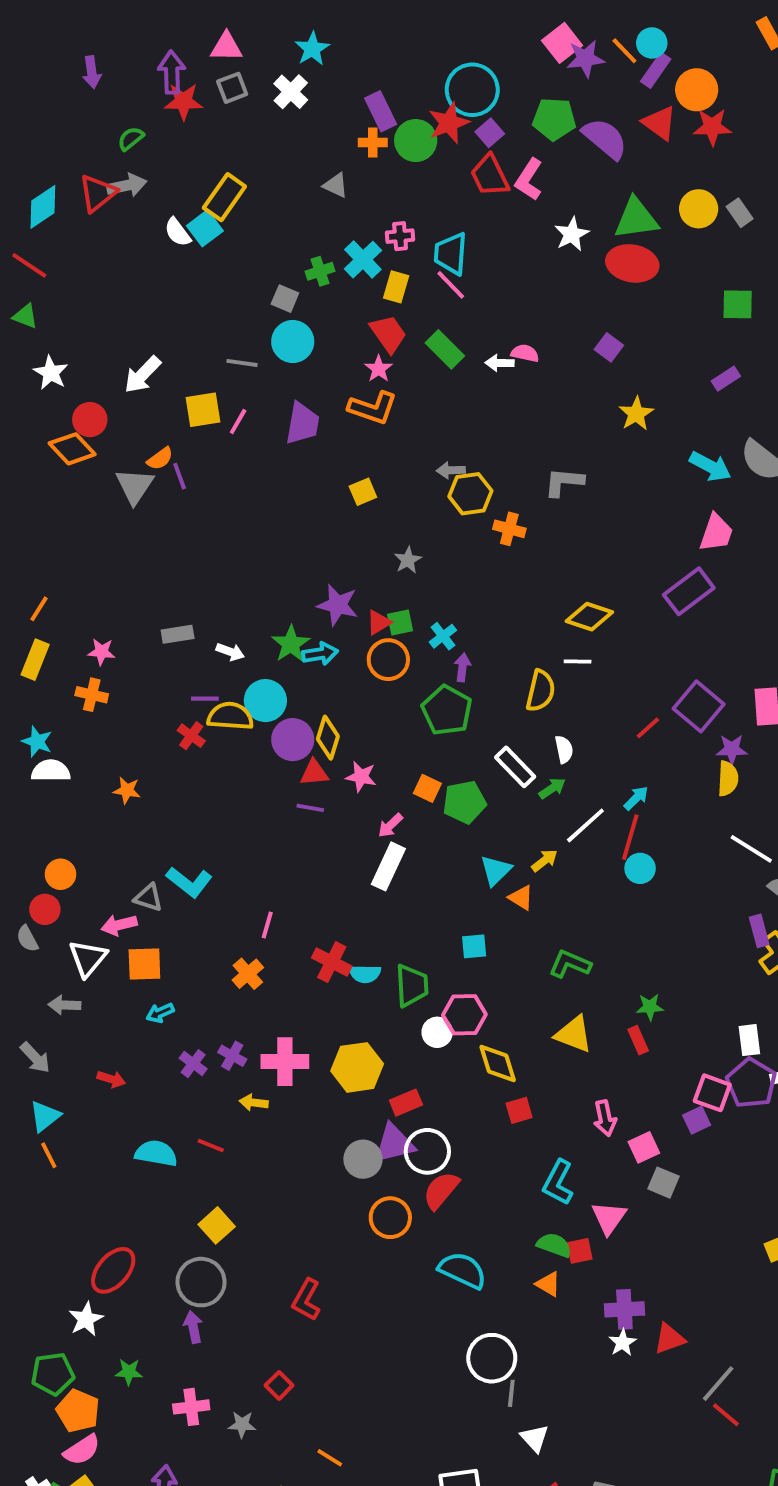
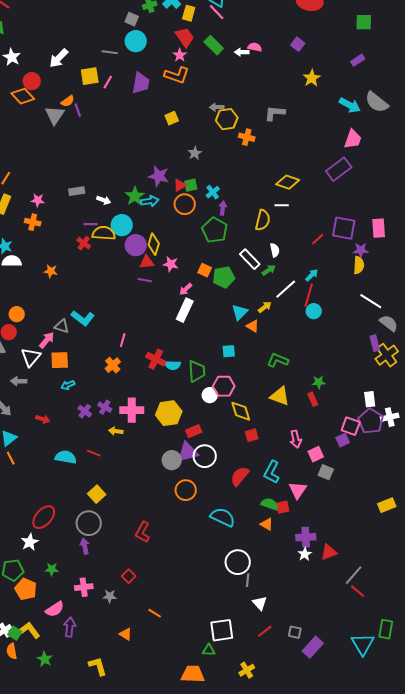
purple square: (699, 706) -> (344, 228), turned -30
pink arrow: (119, 925) -> (47, 340), turned 144
red semicircle: (441, 1190) -> (240, 476), moved
pink semicircle: (82, 1450) -> (55, 609), moved

